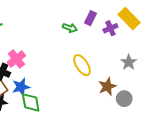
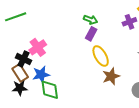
purple rectangle: (91, 18) -> (91, 34), moved
brown star: (107, 86) -> (111, 76), moved

